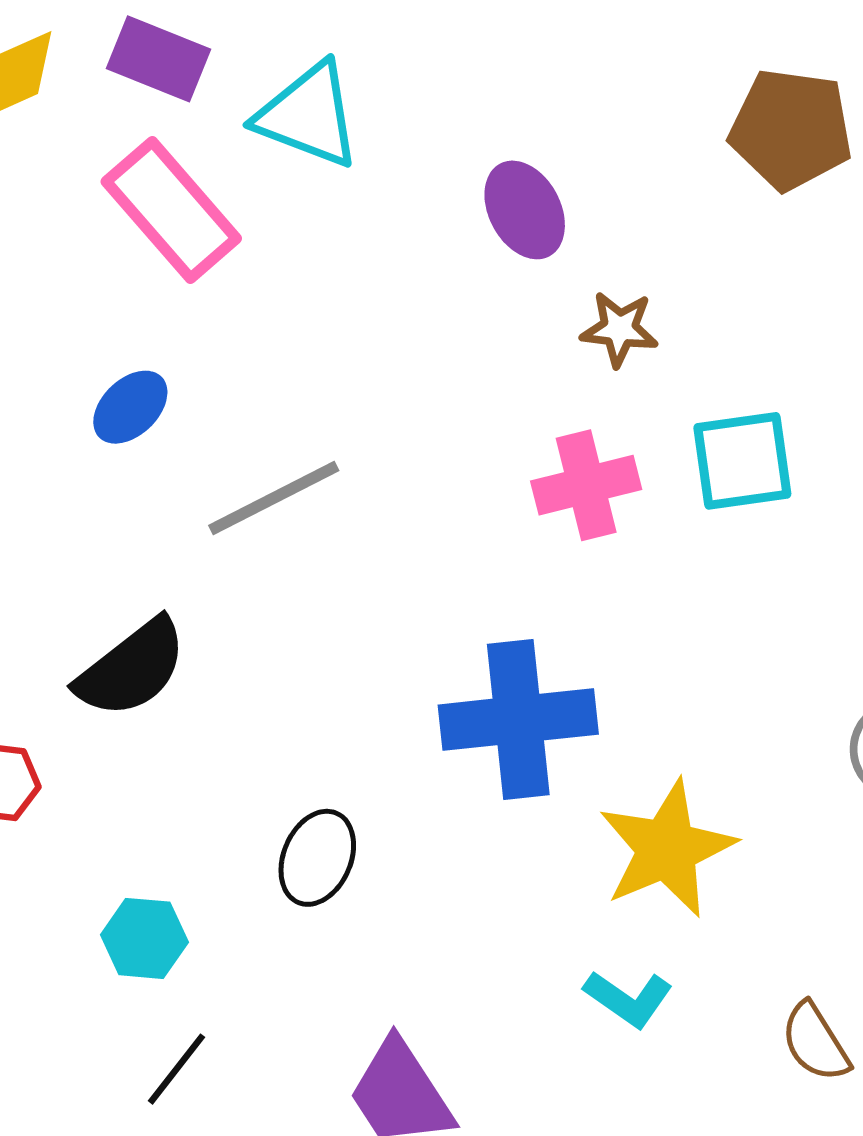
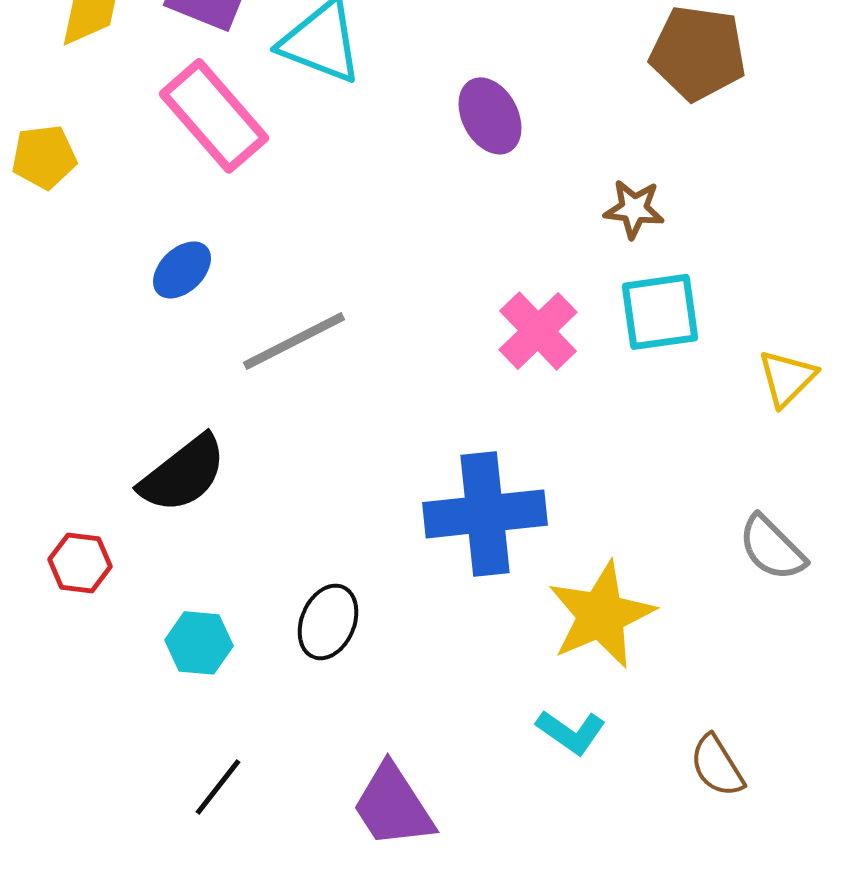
brown star: (619, 329) -> (634, 209), moved
pink cross: (586, 485) -> (538, 331), turned -30
cyan hexagon: (144, 938) -> (199, 643), moved

